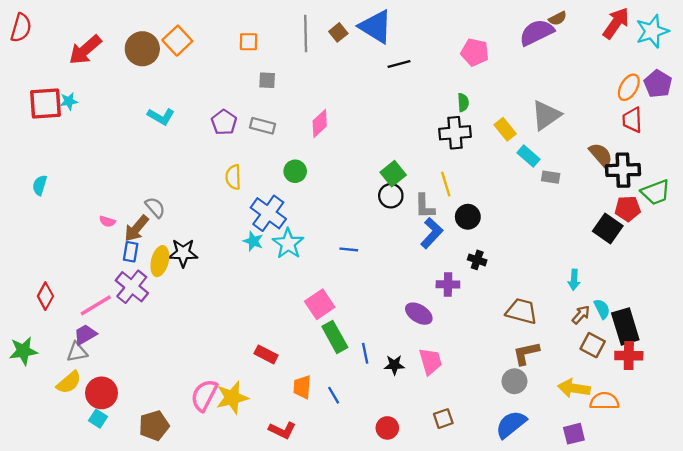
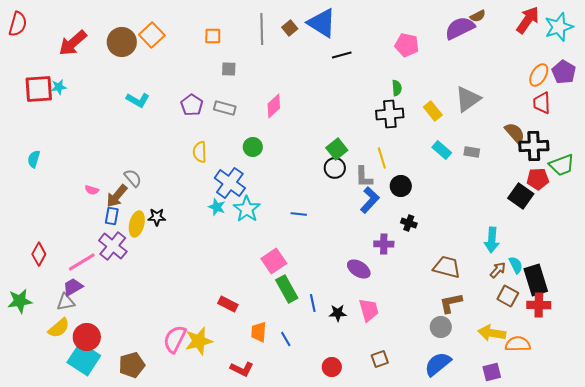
cyan rectangle: (528, 156) -> (442, 150), moved
black star: (183, 253) -> (157, 217), size x0.7
cyan arrow: (574, 280) -> (492, 240), size x1.4
cyan square: (98, 419) -> (84, 359), size x2.0

